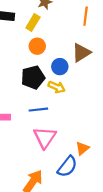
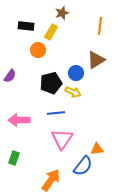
orange circle: (37, 46) -> (38, 50), moved
orange triangle: (82, 148) -> (97, 149), turned 32

